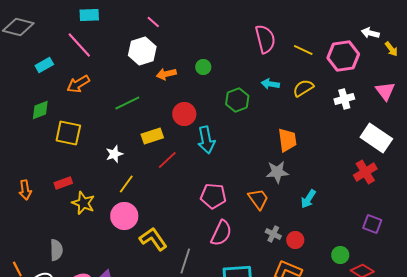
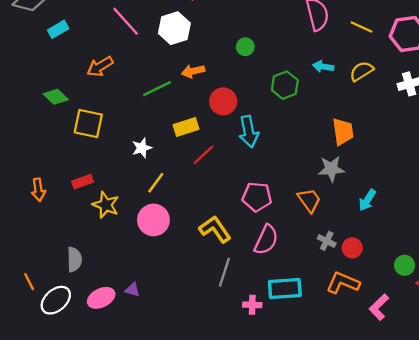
pink line: (79, 45) -> (126, 21), moved
cyan rectangle: (44, 65) -> (58, 29), moved
orange arrow: (166, 74) -> (193, 71), moved
green diamond: (40, 110) -> (56, 97), turned 65
yellow L-shape: (153, 239) -> (215, 229), moved

